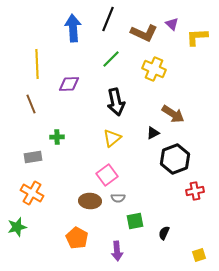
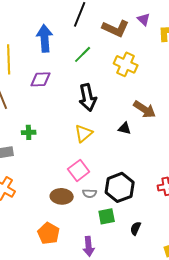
blue arrow: (73, 28) -> (45, 38), moved
black triangle: (153, 133) -> (125, 128), turned 40
black hexagon: (175, 159) -> (120, 187), moved

